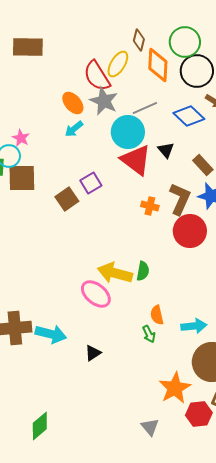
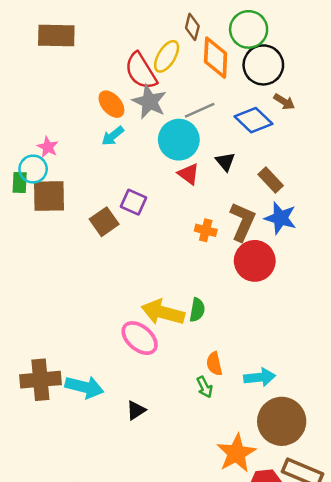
red triangle: (136, 160) -> (189, 174), size x0.6
purple square: (91, 183) -> (133, 202), turned -35

